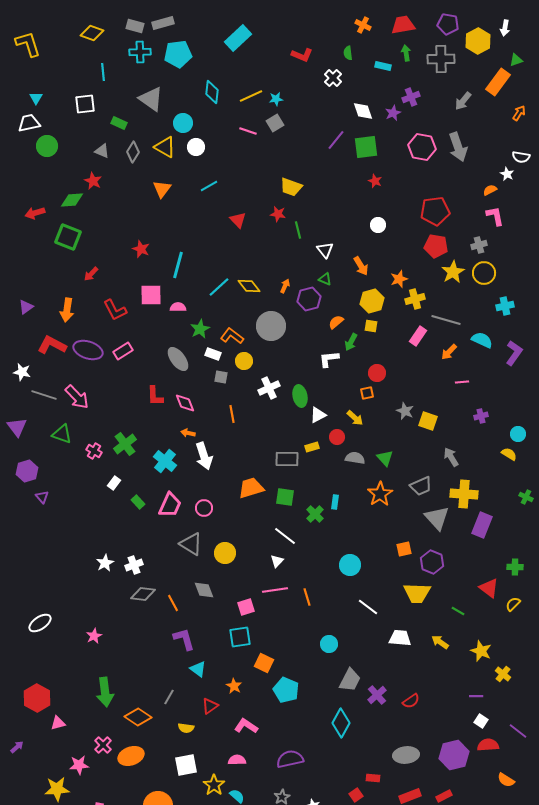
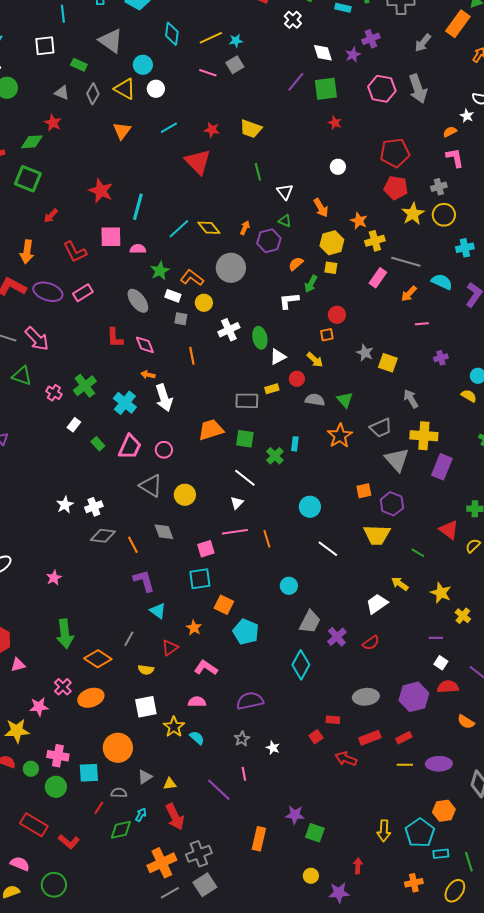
red star: (278, 214) -> (212, 130), moved
red triangle: (238, 220) -> (198, 162), size x1.6
red star: (141, 249) -> (101, 191), size x1.4
orange star: (399, 279) -> (359, 221), turned -30
white trapezoid: (400, 638) -> (377, 604), moved, turned -40

